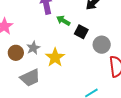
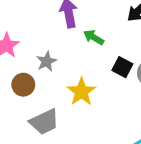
black square: (81, 32) -> (122, 67), moved
gray star: (33, 48) -> (47, 61), moved

